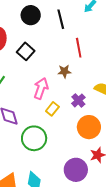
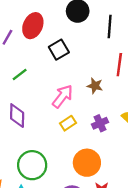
orange circle: (89, 127) -> (87, 163), moved
green circle: (34, 138) -> (32, 165), moved

